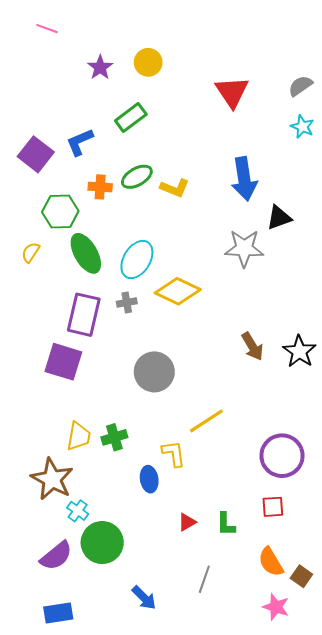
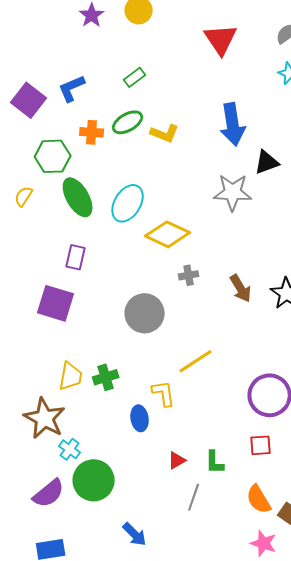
green rectangle: (131, 117) -> (135, 77), moved, size x0.7
gray cross: (127, 302) -> (189, 275), moved
purple rectangle: (84, 315) -> (76, 257), size x0.6
gray line: (204, 579) -> (194, 497), moved

